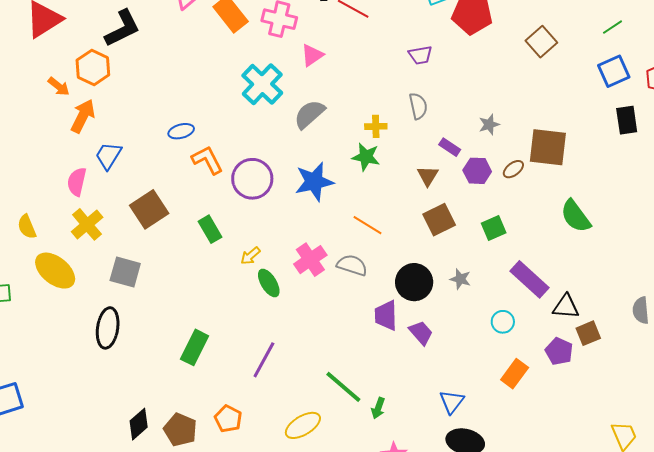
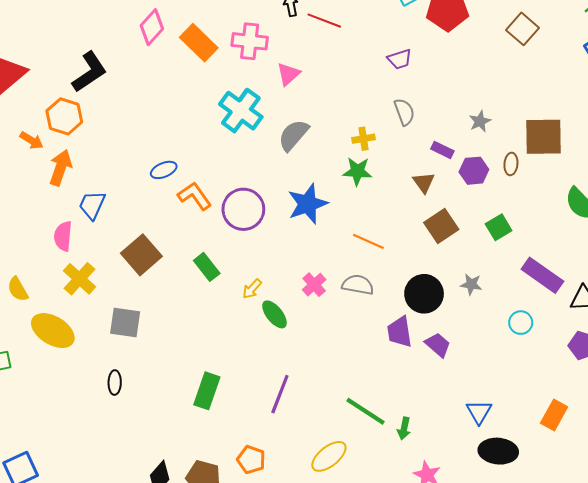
brown ellipse: (513, 169) -> (511, 164), turned -40
pink cross: (310, 260) -> (314, 285), size x0.7
black ellipse: (108, 328) -> (115, 383), size x0.6
orange rectangle: (515, 374) -> (554, 415), moved

